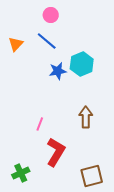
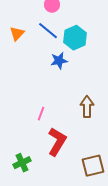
cyan hexagon: (82, 64) -> (75, 38), moved

